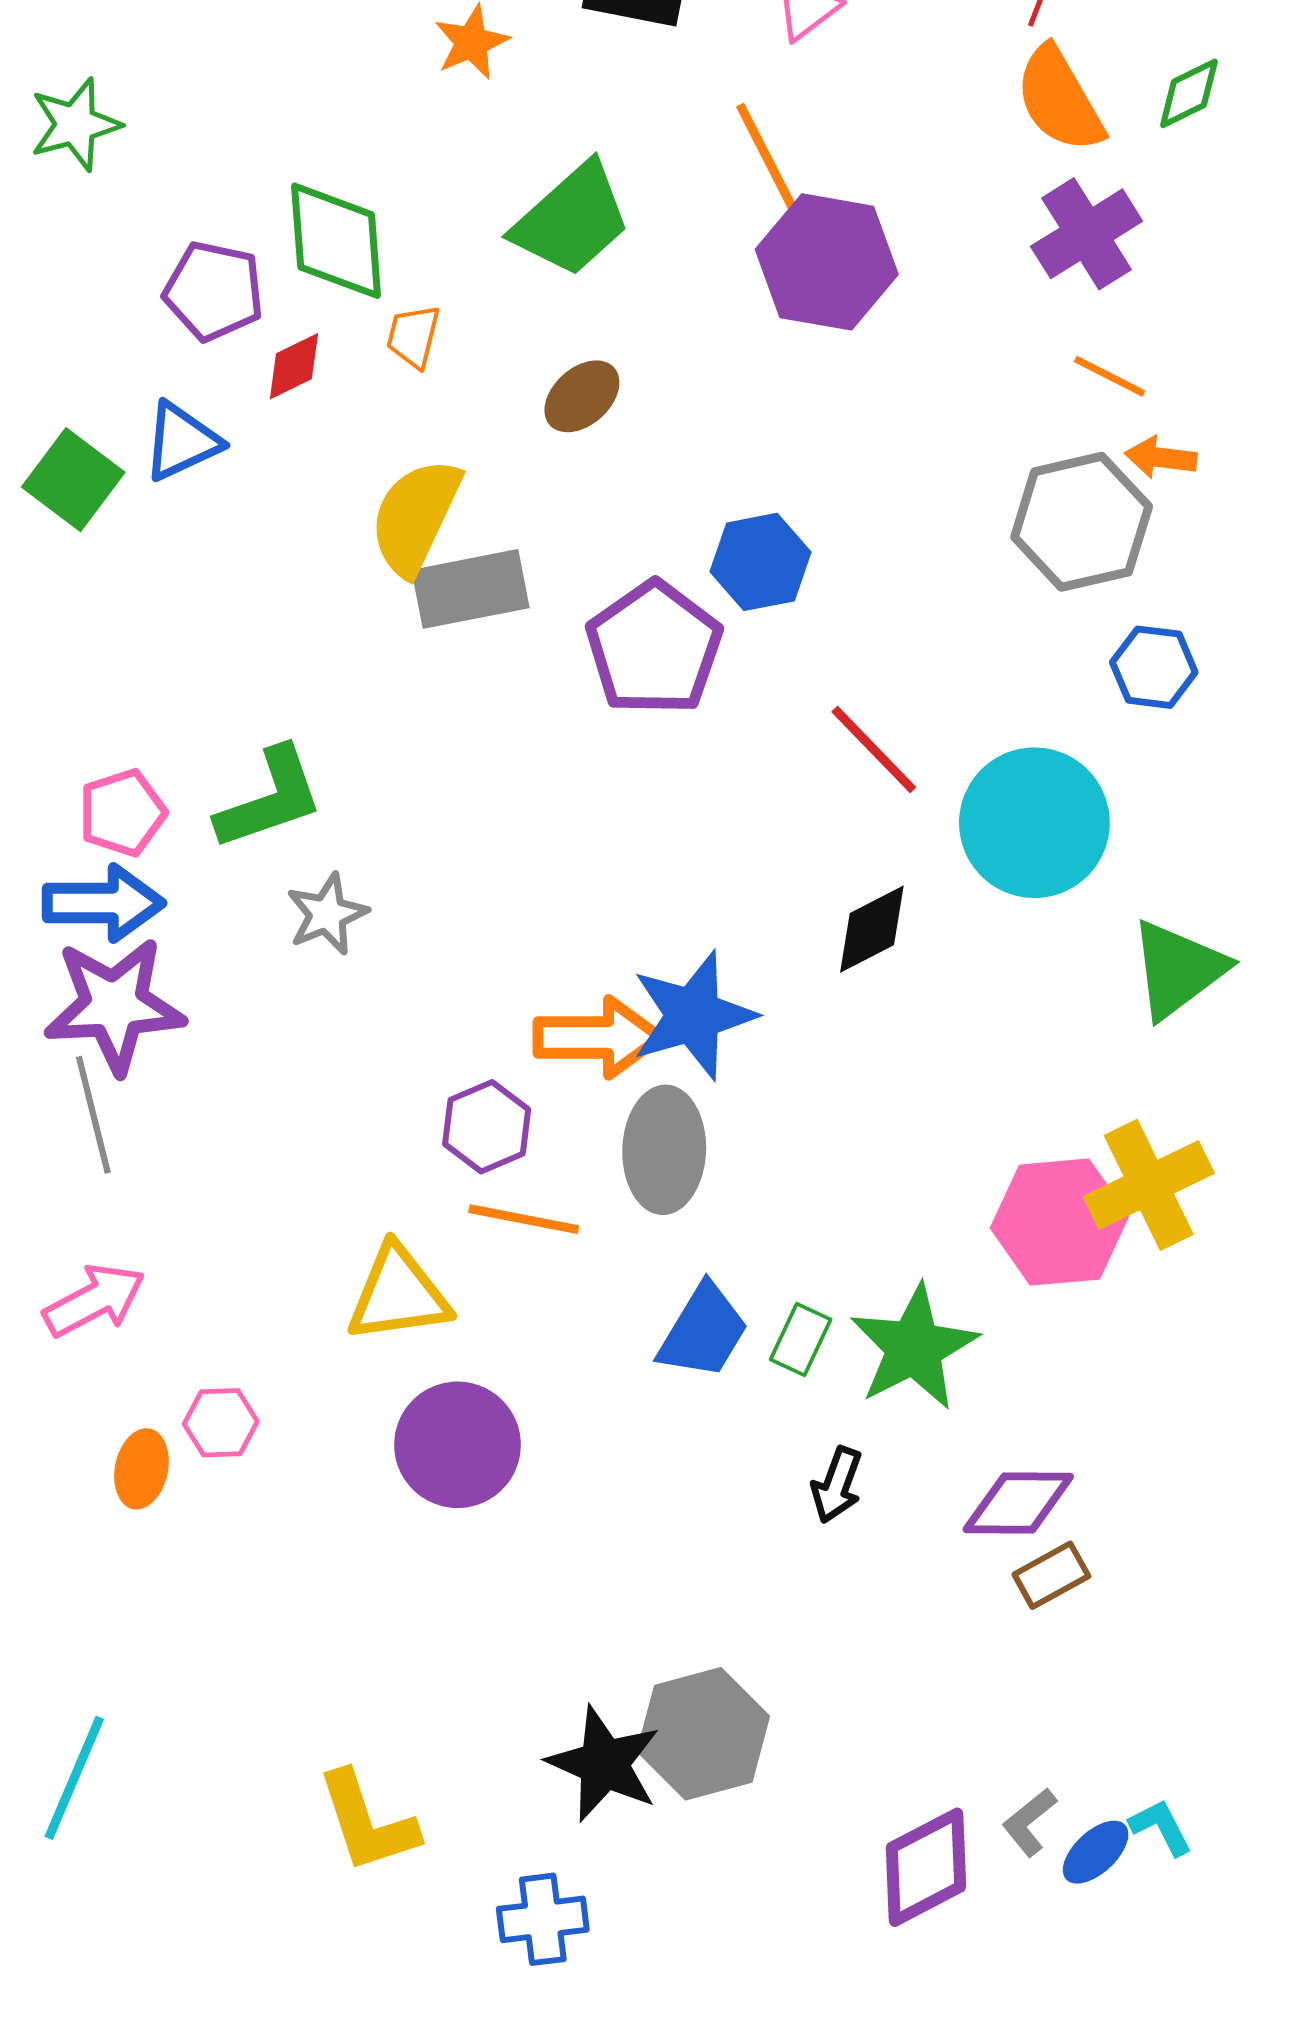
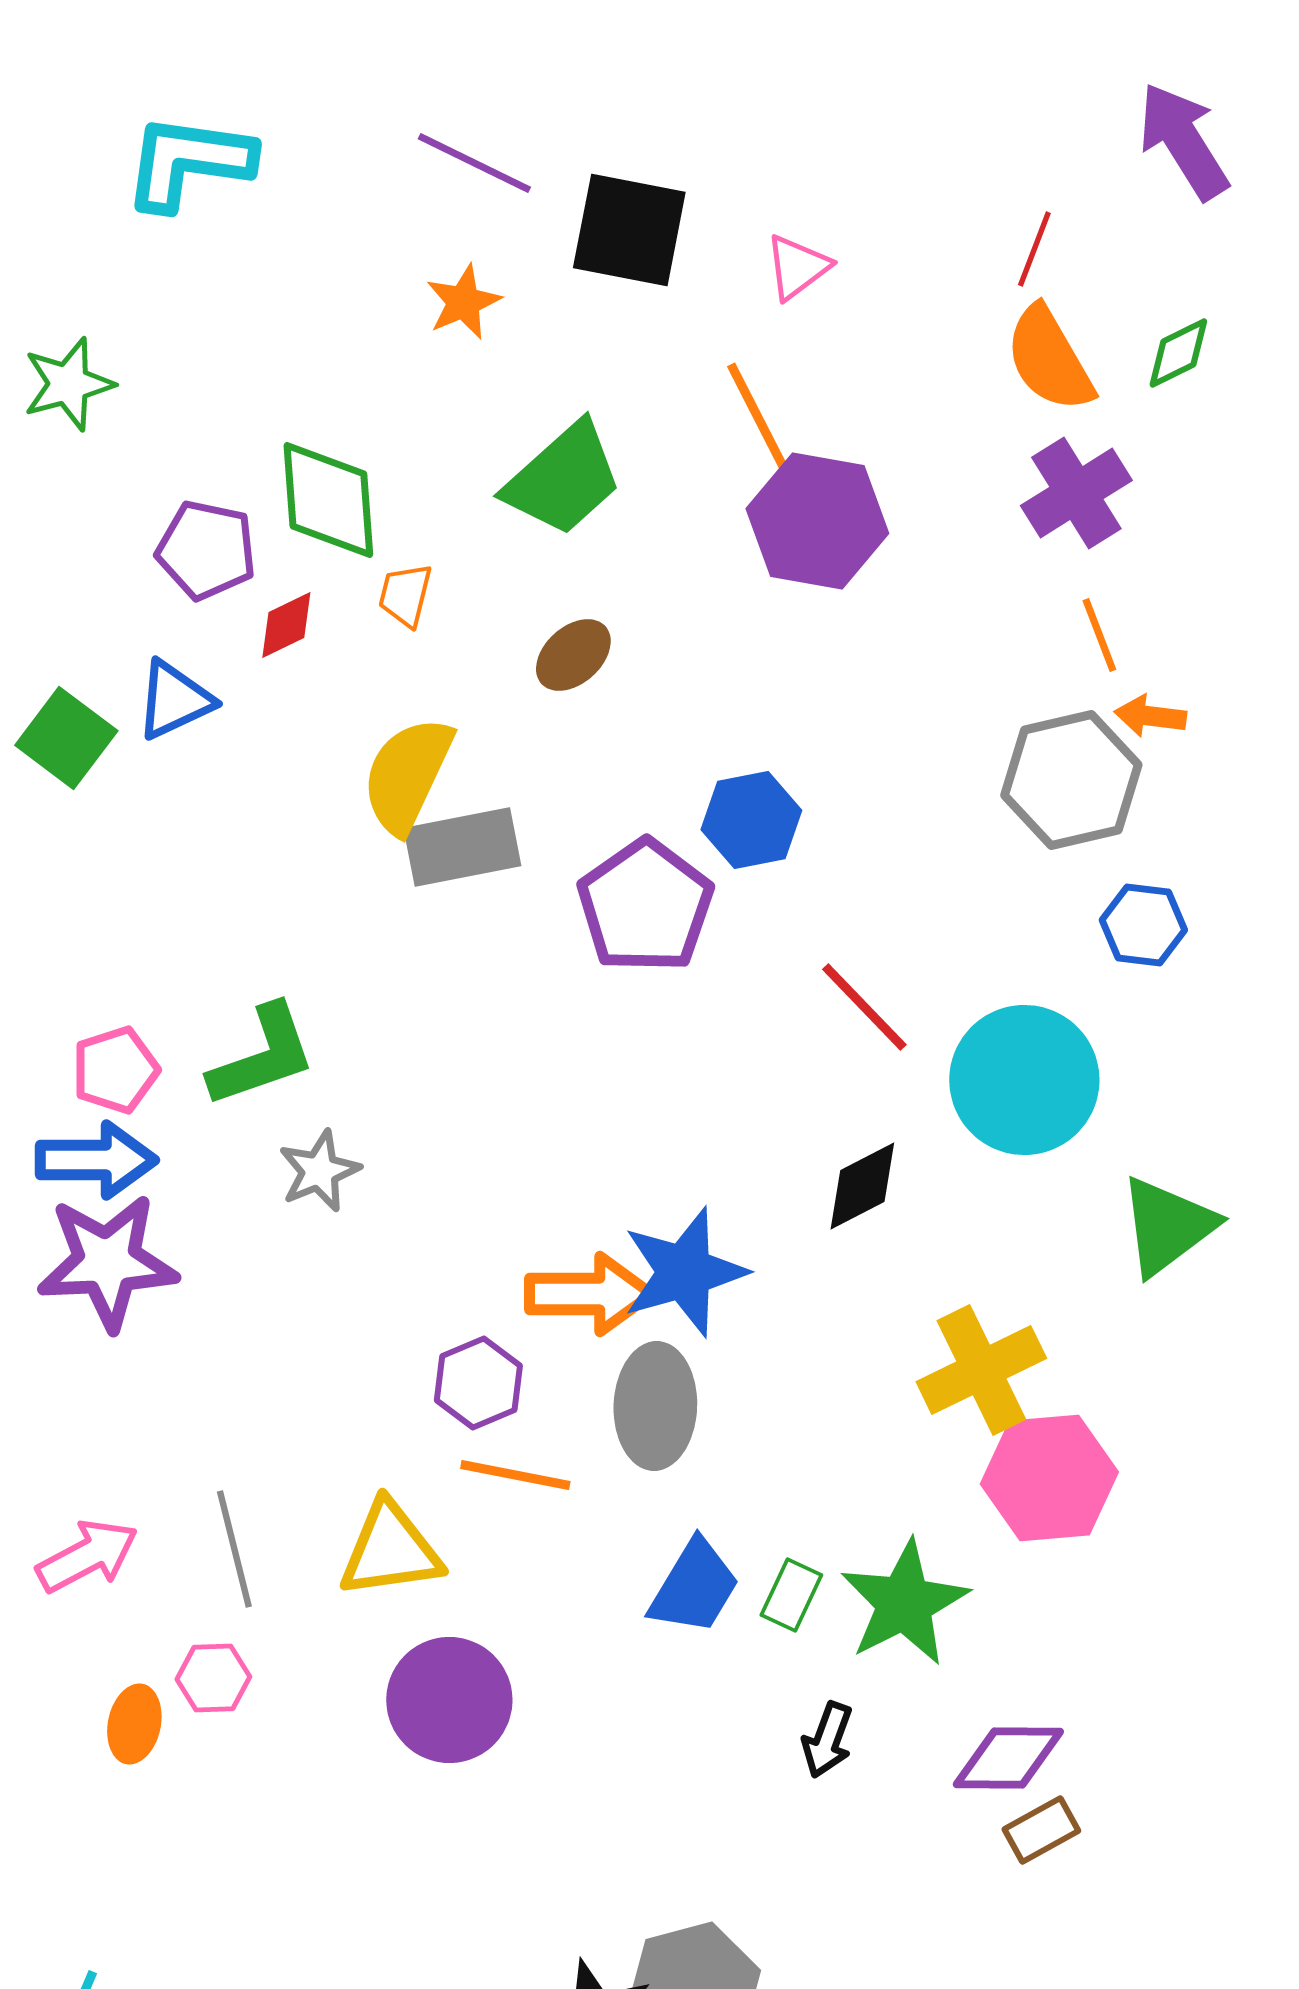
orange line: (1110, 376) -> (1099, 635), turned 42
gray line: (93, 1115) -> (234, 1549), moved
yellow cross: (1149, 1185) -> (981, 1370), moved

